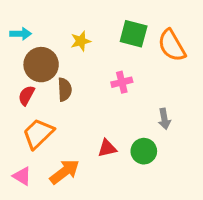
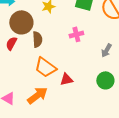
gray arrow: (164, 119) -> (106, 50), moved, turned 40
orange trapezoid: (38, 134) -> (45, 67), moved, turned -100
green circle: (144, 151) -> (105, 80), moved

